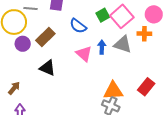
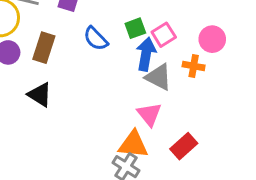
pink square: (122, 16) -> (164, 35), size x0.7
brown rectangle: (45, 37) -> (44, 48), turned -36
blue arrow: (102, 47) -> (146, 54), moved, size x1.5
pink triangle: (84, 54) -> (149, 114), moved

